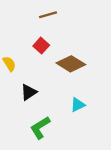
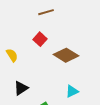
black triangle: (29, 92) -> (21, 88), moved

